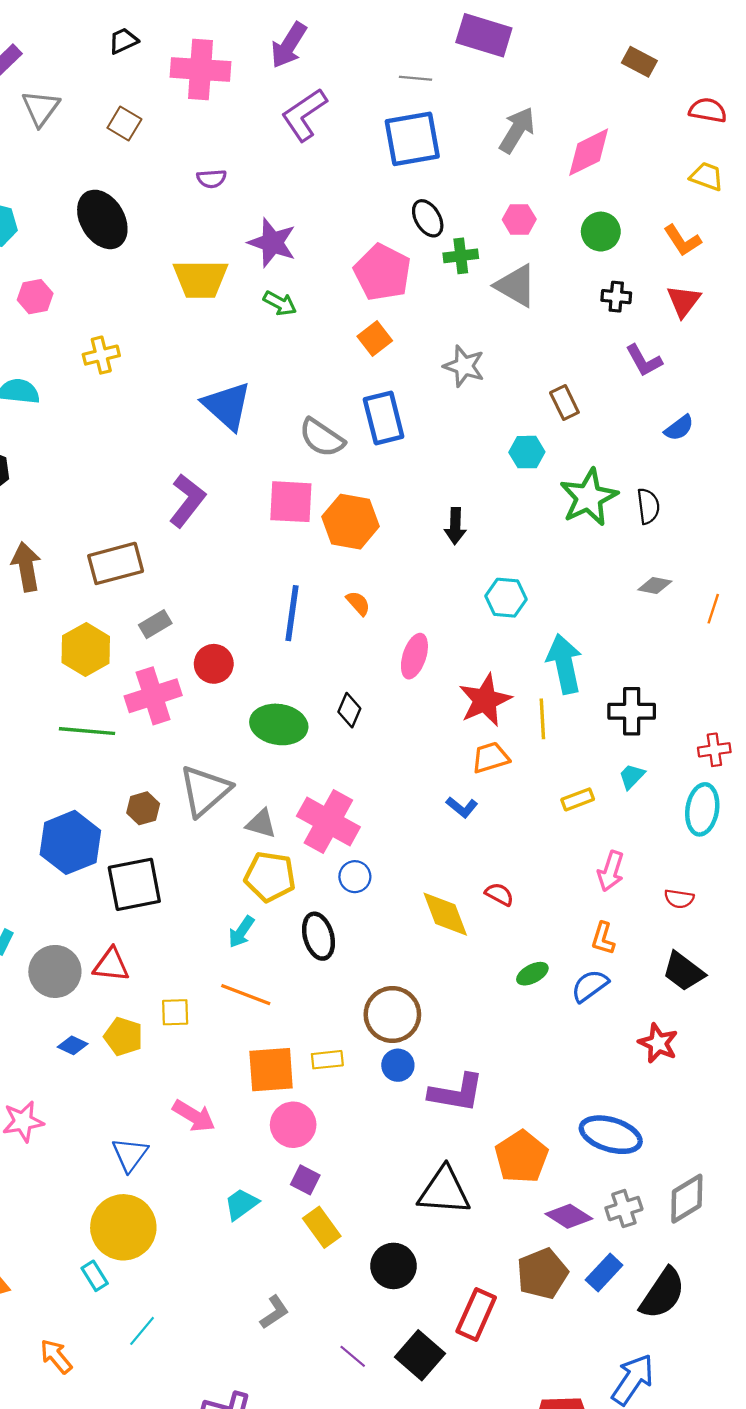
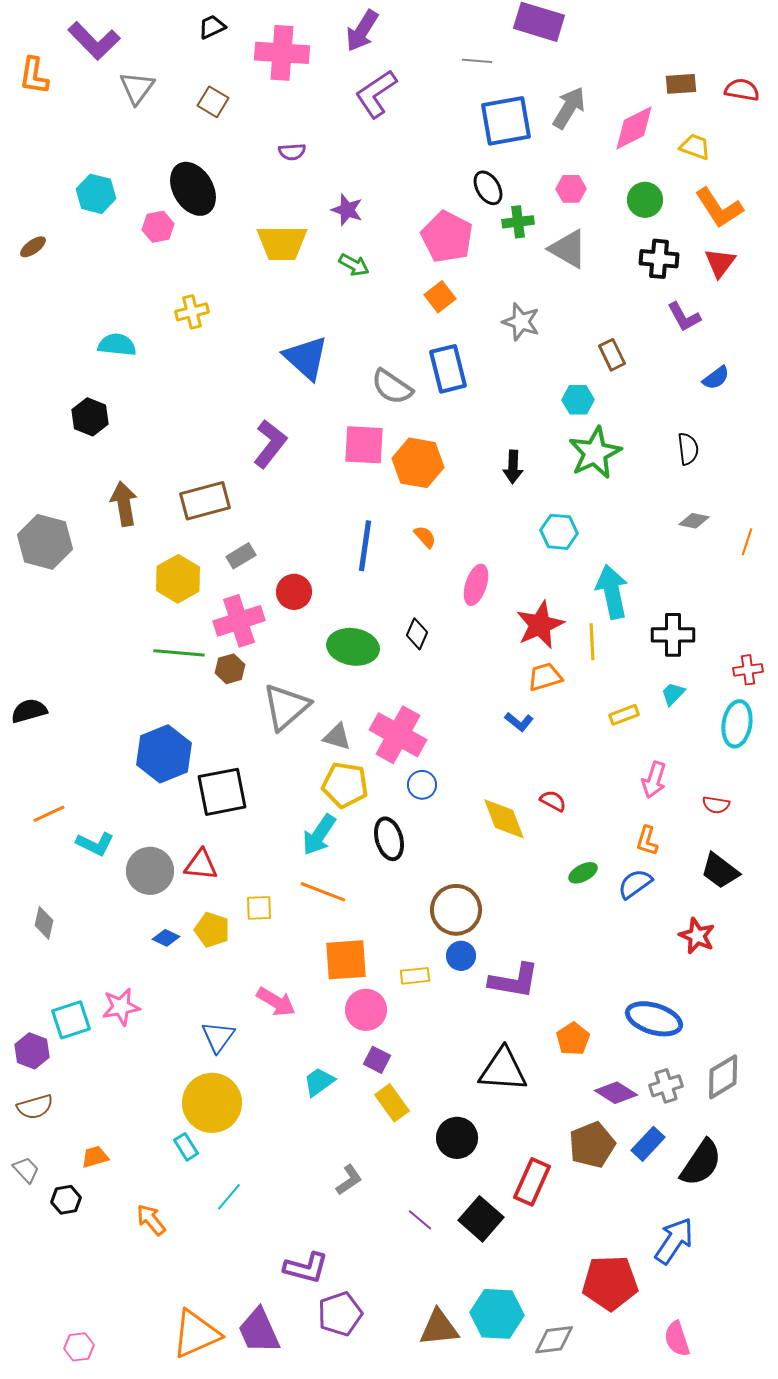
brown rectangle: (639, 62) -> (681, 84), moved, turned -32
blue square: (412, 139) -> (506, 121), moved
yellow trapezoid: (707, 176) -> (695, 147), moved
orange L-shape: (682, 240) -> (719, 208), size x1.4
purple star: (272, 243) -> (347, 210), size x0.7
pink hexagon: (35, 297) -> (158, 227), moved
black cross: (616, 297) -> (659, 259), size x1.4
green star: (589, 497) -> (595, 453), moved
brown hexagon: (143, 808) -> (230, 669), moved
cyan arrow: (241, 932) -> (319, 835), size x1.4
yellow rectangle: (327, 1060) -> (415, 976), moved
orange pentagon: (521, 1157) -> (573, 1039), size x0.7

